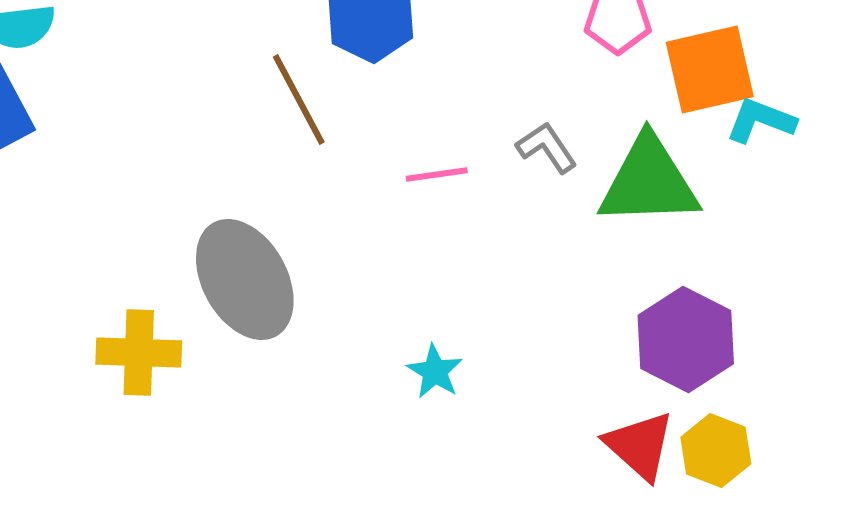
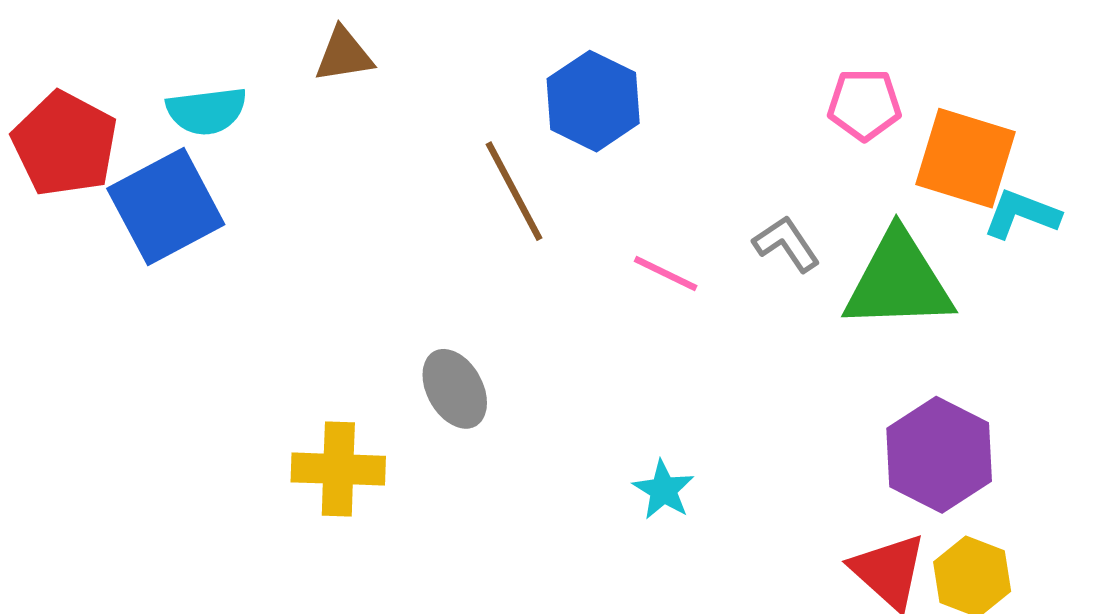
orange square: (710, 70) -> (965, 158), turned 30
pink line: (437, 175) -> (666, 273), turned 34
gray ellipse: (245, 280) -> (455, 389), size x0.6

